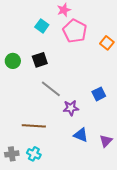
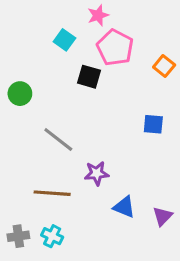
black square: (40, 60) -> (89, 77), moved, turned 35
gray line: (51, 89) -> (58, 140), moved
blue square: (99, 94) -> (153, 124), moved, turned 32
purple star: (71, 108) -> (97, 173), moved

